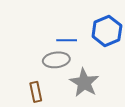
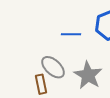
gray ellipse: (56, 60) -> (53, 67), moved, turned 50

